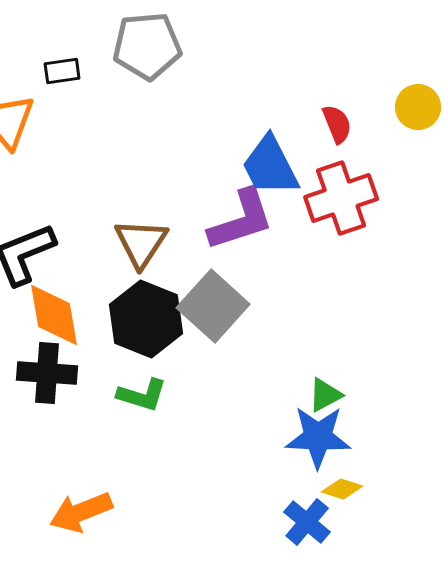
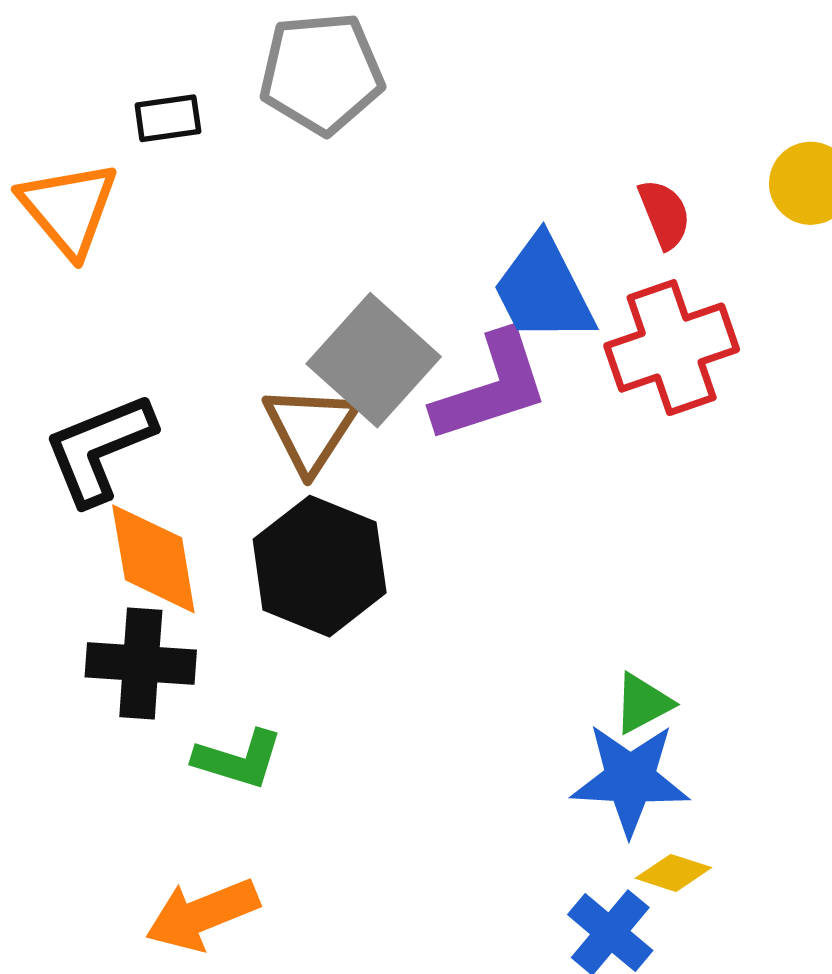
gray square: (213, 306) -> (374, 360), moved
green L-shape: (142, 395) -> (238, 759), moved

